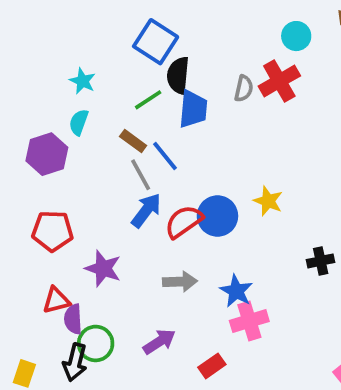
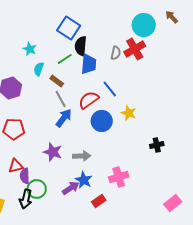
cyan circle: (296, 36) -> (144, 25), size x1.5
cyan semicircle: (79, 122) -> (39, 69), moved
blue line: (165, 156) -> (110, 89), moved
red semicircle: (184, 222) -> (89, 100), moved
purple star: (103, 268) -> (53, 152), moved
blue star: (236, 291) -> (84, 180), moved

